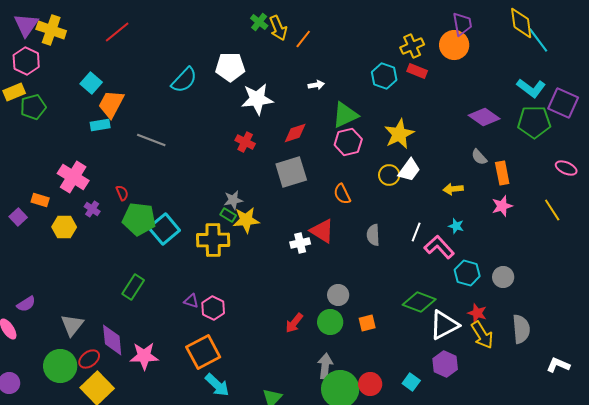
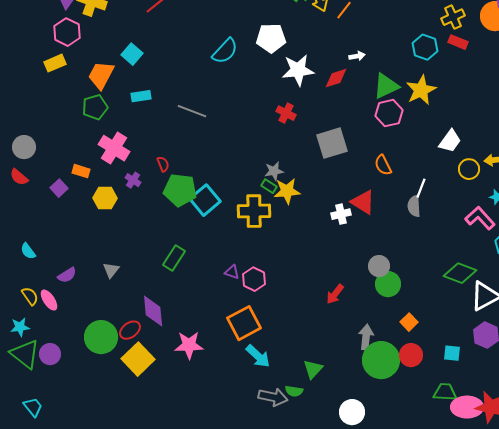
orange trapezoid: (111, 104) -> (101, 75), moved
green pentagon: (33, 107) -> (95, 107), moved
red diamond: (295, 133) -> (336, 78), moved
yellow star: (399, 134) -> (421, 90), moved
yellow circle: (389, 175) -> (469, 169), moved
white line: (416, 232) -> (421, 188), moved
green circle: (330, 322) -> (388, 284), moved
orange square: (367, 323) -> (409, 322), moved, turned -30
gray triangle: (72, 325) -> (111, 270), moved, size x0.7
pink star: (144, 356) -> (189, 345), moved
cyan square: (411, 382) -> (452, 353), turned -30

